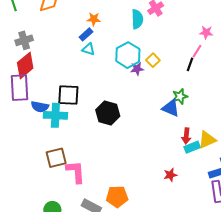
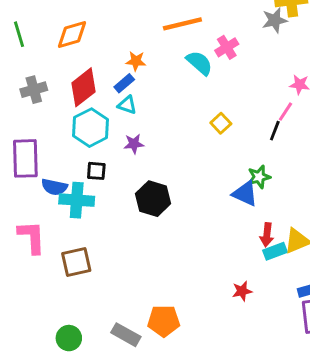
cyan semicircle: (137, 19) -> (199, 63), turned -48
cyan hexagon: (128, 55) -> (90, 128), moved
red diamond: (25, 65) -> (84, 87), moved
purple star: (137, 69) -> (134, 144), moved
black square: (68, 95) -> (96, 171), size x0.6
pink L-shape: (76, 172) -> (32, 237), moved

